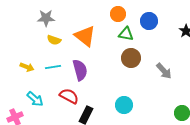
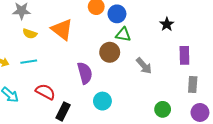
blue circle: (149, 21) -> (117, 14), moved
green triangle: (126, 34) -> (123, 35), moved
purple semicircle: (80, 70) -> (85, 73), moved

